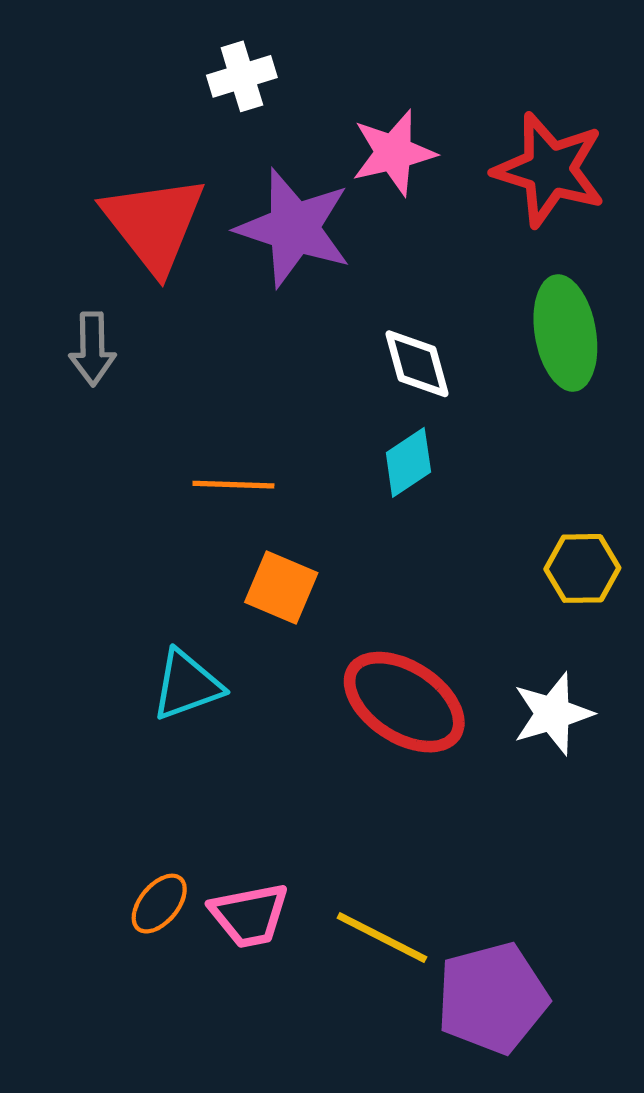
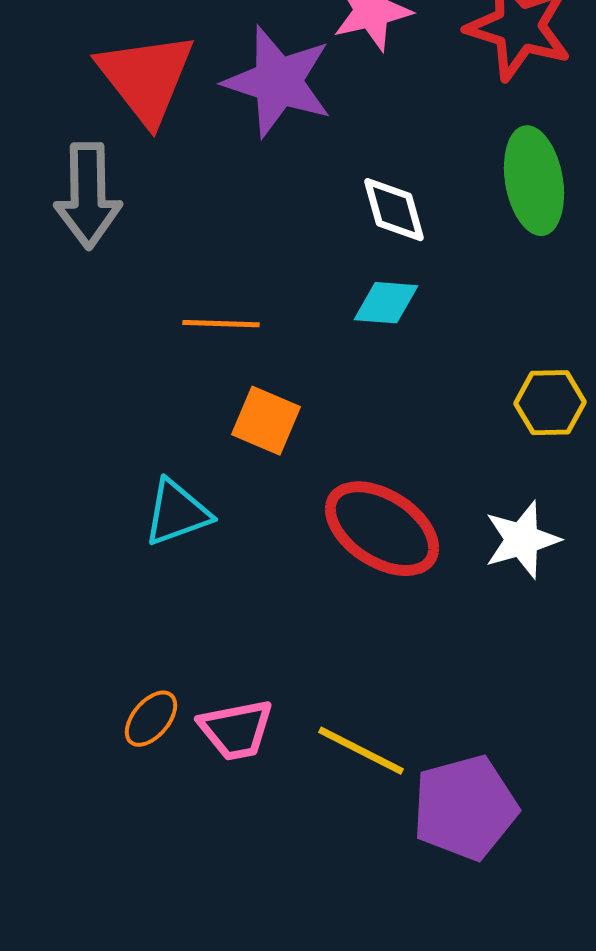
gray arrow: (92, 349) -> (88, 196), size x1.5
cyan diamond: (408, 462) -> (386, 303), turned 38

